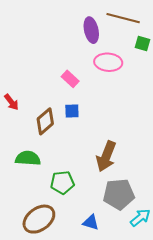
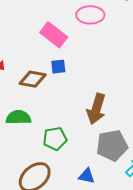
pink rectangle: (70, 79) -> (54, 35), size x1.5
brown diamond: (45, 121) -> (33, 79), turned 56

